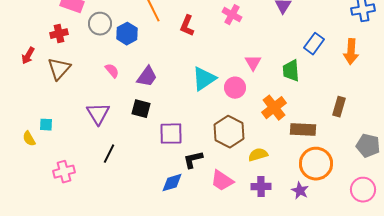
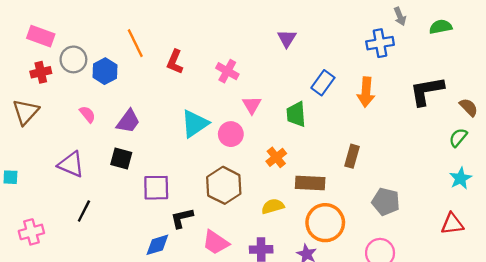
pink cross: (232, 15) -> (227, 71), moved
red cross: (59, 34) -> (41, 72), moved
orange cross: (274, 108) -> (276, 157), size x0.7
purple triangle: (98, 114) -> (71, 164), turned -35
yellow semicircle: (258, 155) -> (273, 206), moved

